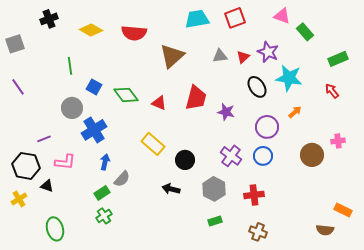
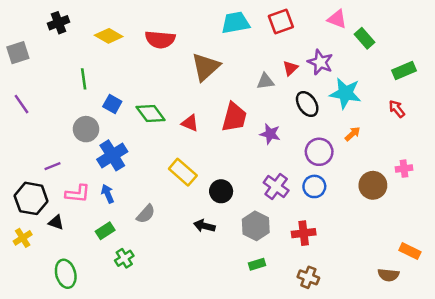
gray triangle: (220, 56) -> (265, 81), moved
blue arrow: (105, 162) -> (108, 194), moved, turned -35
green rectangle: (102, 193) -> (105, 231), moved

